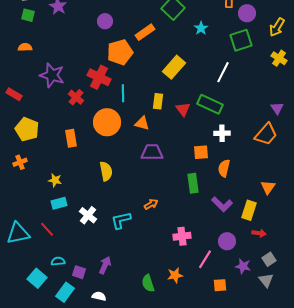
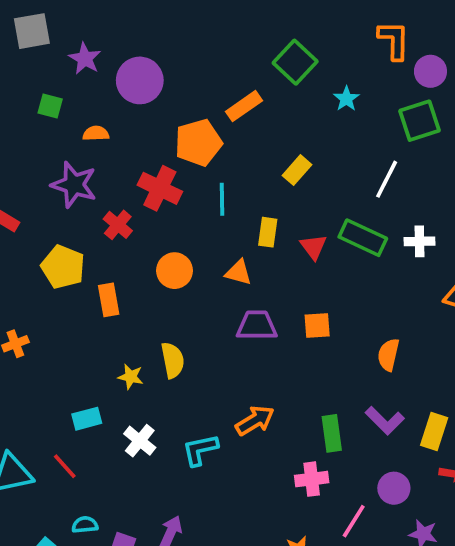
green square: (28, 15) -> (50, 106), moved
purple circle: (105, 21) -> (140, 80), moved, size x1.6
orange semicircle: (25, 47) -> (96, 133), moved
yellow rectangle: (174, 67) -> (297, 170), size x0.7
cyan line: (123, 93) -> (222, 199), moved
orange circle: (107, 122) -> (174, 271), size x0.7
yellow pentagon: (27, 129) -> (63, 267), moved
white cross: (222, 133) -> (420, 241), moved
orange square: (201, 152) -> (317, 325), moved
yellow star: (55, 180) -> (131, 377), moved
green rectangle: (193, 183) -> (332, 433), moved
orange arrow: (151, 204) -> (255, 421), size x1.5

